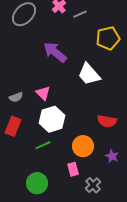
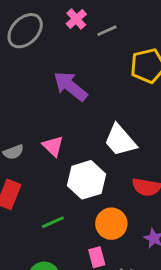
white trapezoid: (89, 74) -> (120, 140), moved
white hexagon: (52, 119) -> (87, 180), moved

